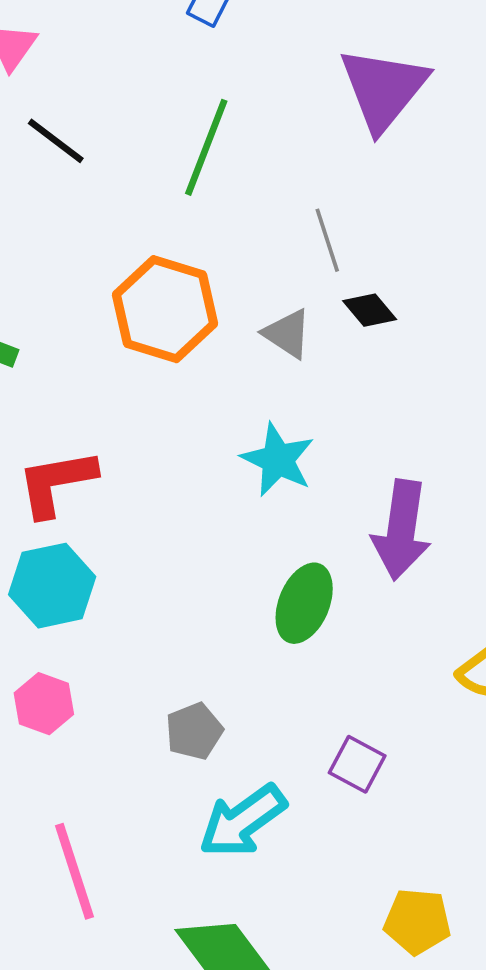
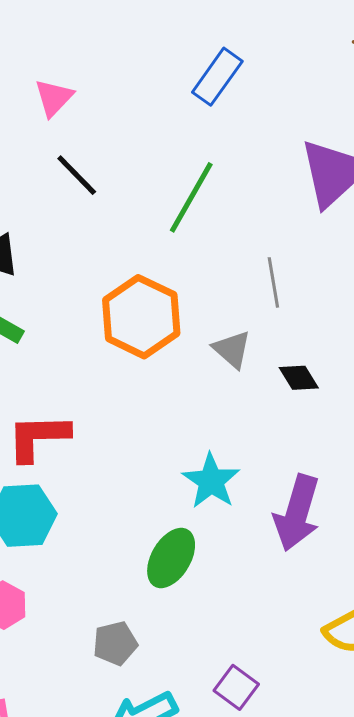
black diamond: (370, 310) -> (299, 378), moved
cyan star: (278, 460) -> (211, 481), moved
green ellipse: (304, 603) -> (171, 558), moved

